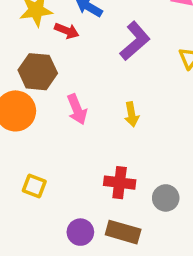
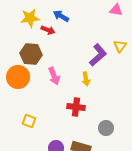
purple L-shape: (135, 41) -> (98, 55), moved
red cross: (120, 183) -> (76, 107), moved

